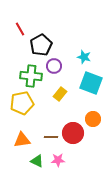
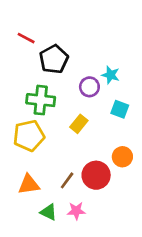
red line: (20, 29) -> (26, 38), turned -32
purple circle: (54, 66) -> (89, 87), moved
cyan square: (91, 83) -> (120, 109), size x0.6
brown line: (51, 137) -> (67, 180), turned -56

